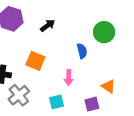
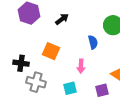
gray cross: (19, 95) -> (36, 82), turned -36

